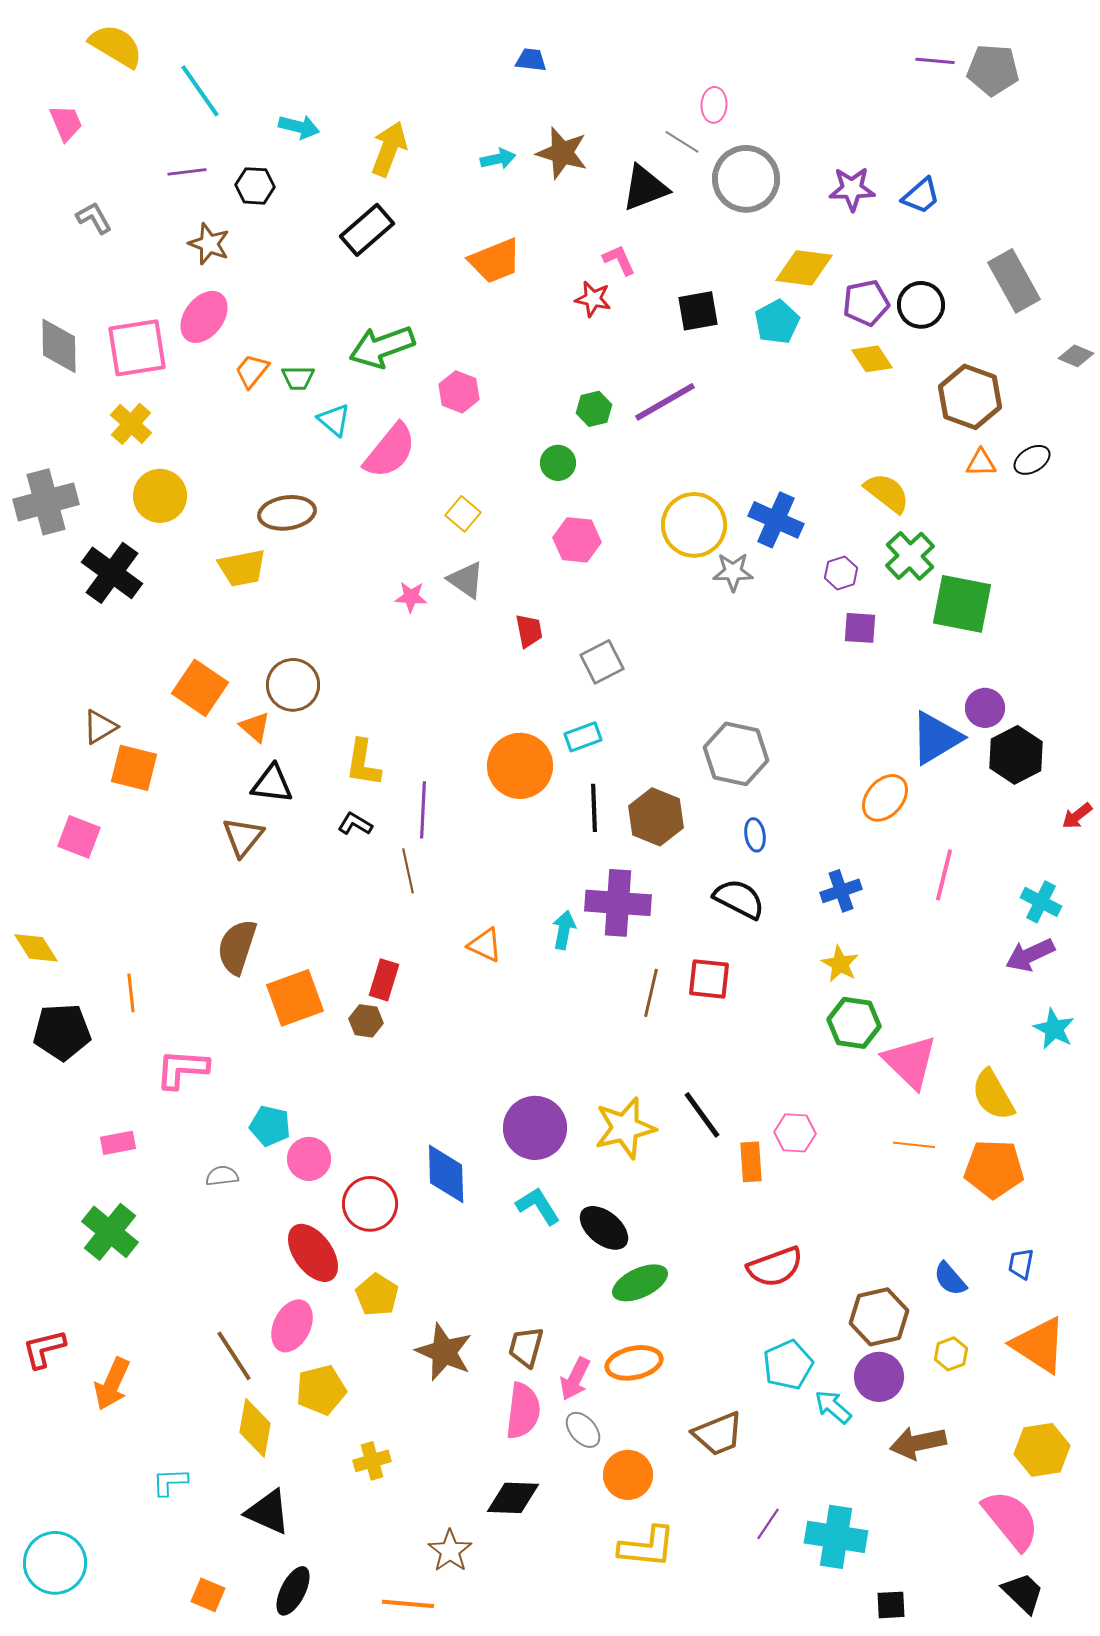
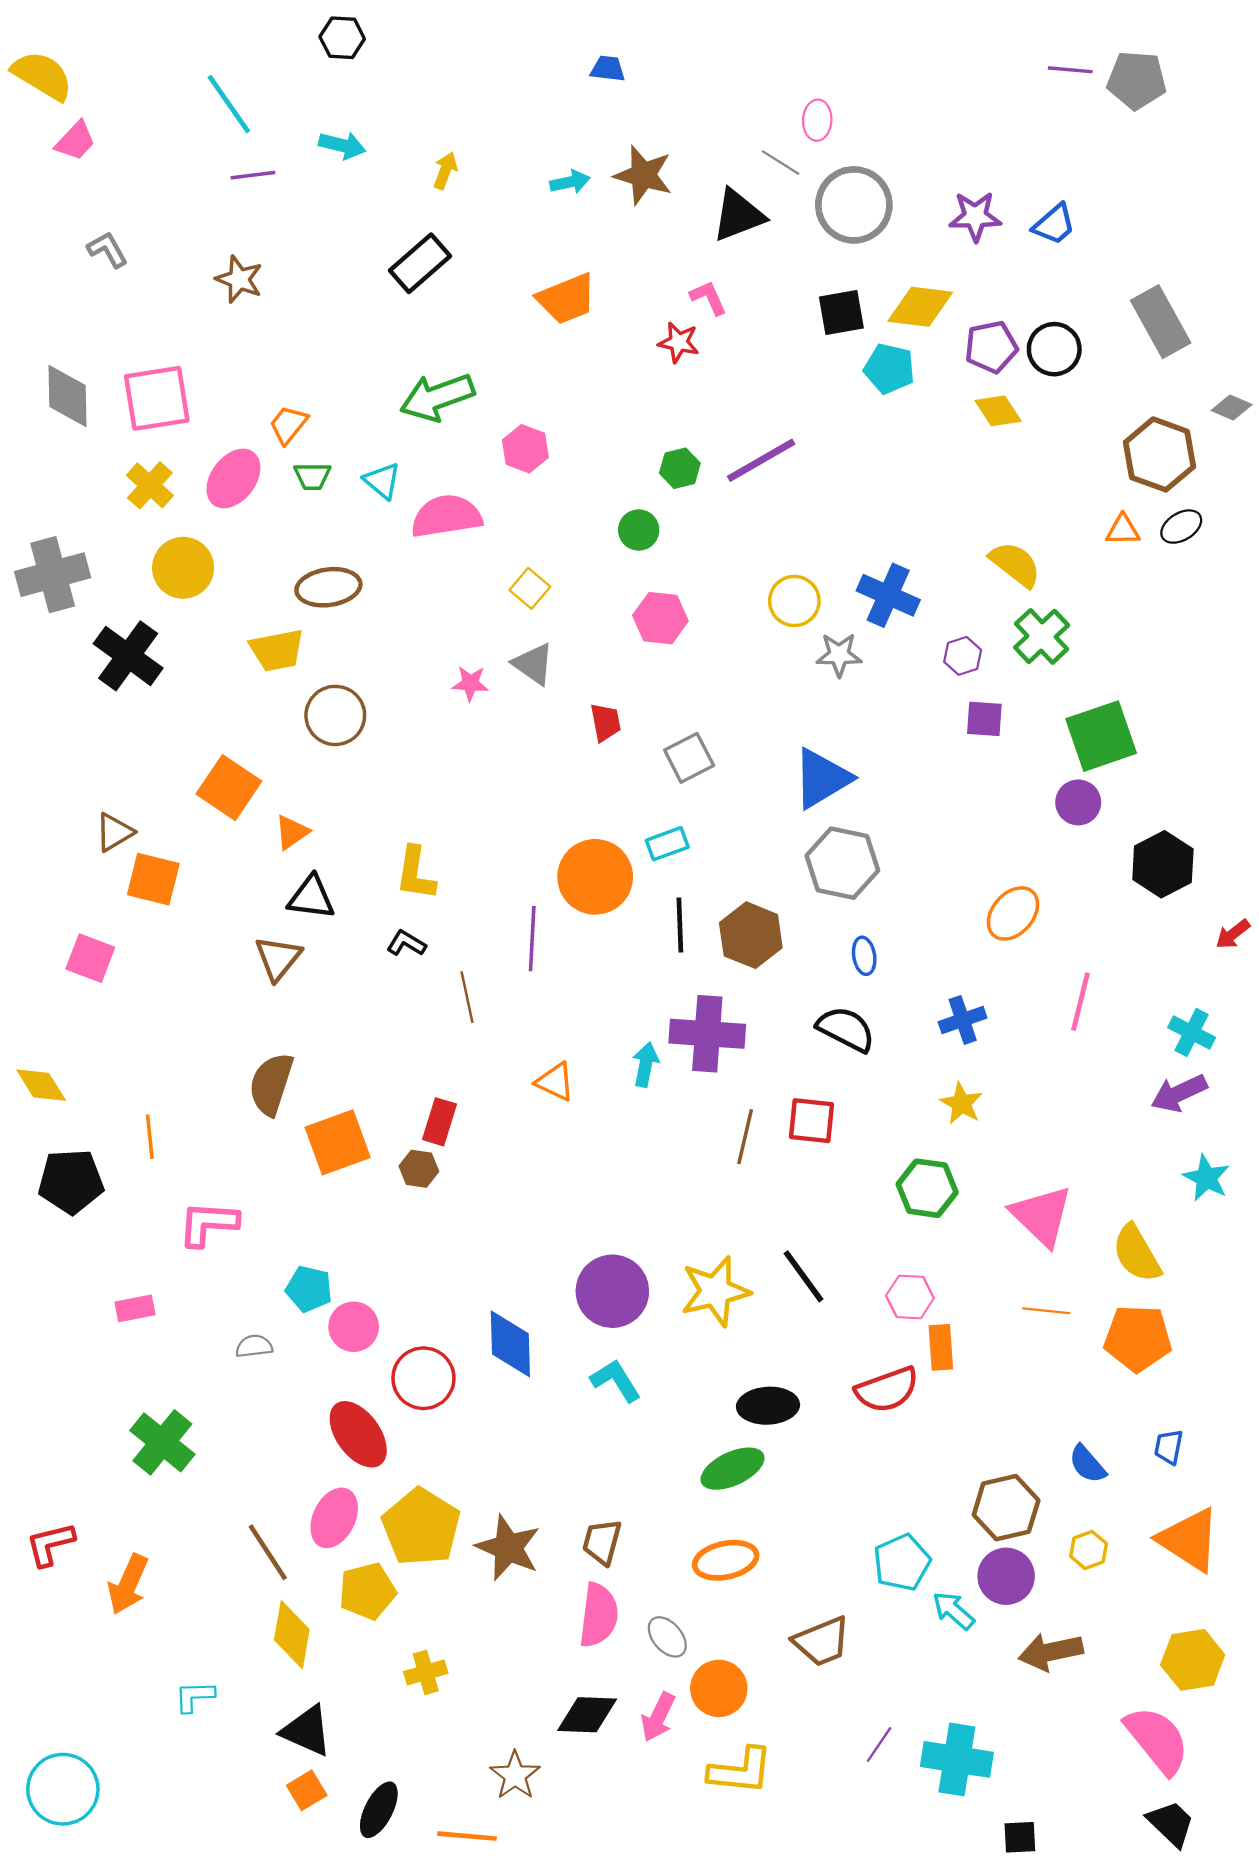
yellow semicircle: (116, 46) -> (42, 76), moved
pink trapezoid: (66, 123) -> (75, 141), turned 66
yellow arrow: (389, 149) -> (445, 171), size x0.6
purple line: (187, 172) -> (253, 175), moved
black hexagon: (255, 186) -> (342, 38), moved
black square: (698, 311) -> (841, 313), moved
pink ellipse: (204, 317) -> (233, 478), moved
cyan pentagon: (777, 322) -> (889, 369), turned -30
green trapezoid: (298, 378) -> (312, 476), moved
brown hexagon: (970, 397) -> (1159, 454), moved
pink semicircle: (390, 451) -> (446, 516), turned -138
yellow circle: (694, 525) -> (794, 601), size x0.7
green square: (962, 604) -> (1101, 736), moved, turned -30
brown circle: (293, 685) -> (335, 715), moved
purple circle: (985, 708) -> (1078, 802), moved
orange triangle: (255, 727) -> (292, 832), turned 44
blue triangle: (936, 738) -> (822, 778), moved
purple line: (423, 810) -> (532, 939), moved
green hexagon: (854, 1023) -> (927, 1188), moved
orange rectangle: (751, 1162) -> (941, 1347), moved
black ellipse: (604, 1228) -> (768, 1406), moved, turned -42
green cross: (110, 1232) -> (162, 1442), moved
red semicircle: (775, 1267) -> (887, 1390), moved
yellow pentagon: (377, 1295) -> (421, 1527), moved, size x1.6
pink arrow: (575, 1379) -> (658, 1717), moved
black ellipse: (293, 1591) -> (379, 1810), moved
orange square: (208, 1595) -> (307, 1790), moved, turned 36

